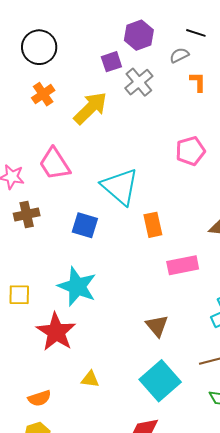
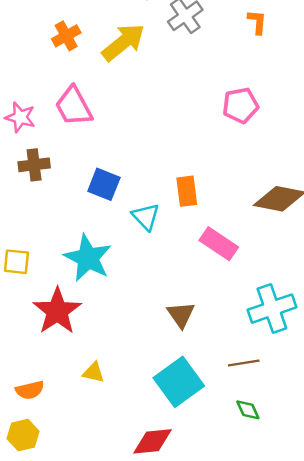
orange cross: (43, 94) -> (66, 36), moved
cyan triangle: (120, 187) -> (146, 217), moved, size x0.6
pink rectangle: (183, 265) -> (219, 244), turned 40

